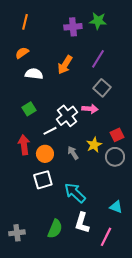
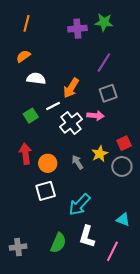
orange arrow: (65, 65) -> (71, 88), moved
gray square: (102, 88) -> (108, 93), turned 30
white line: (50, 131) -> (53, 106), moved
cyan arrow: (75, 193) -> (80, 205), turned -90

